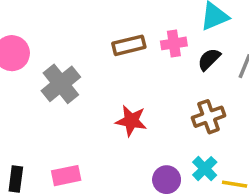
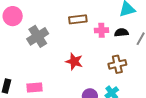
pink cross: (174, 43) -> (101, 30), moved
black semicircle: (209, 59) -> (121, 33), turned 32

